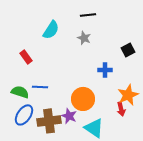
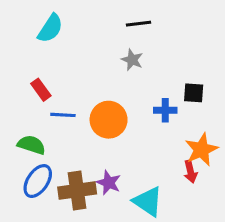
cyan semicircle: (51, 30) -> (50, 28), moved
black square: (128, 50) -> (194, 93), moved, turned 32
blue line: (40, 87) -> (63, 115), moved
orange circle: (83, 99) -> (109, 120), moved

